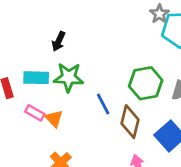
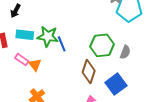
black arrow: (59, 41) -> (15, 11), moved
blue line: (103, 104) -> (62, 44), moved

